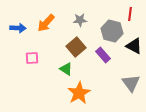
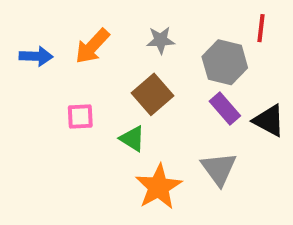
black triangle: (134, 46) -> (269, 121), moved
purple rectangle: (103, 55) -> (225, 108), moved
pink square: (32, 58) -> (80, 117), moved
gray triangle: (131, 83) -> (219, 169), moved

